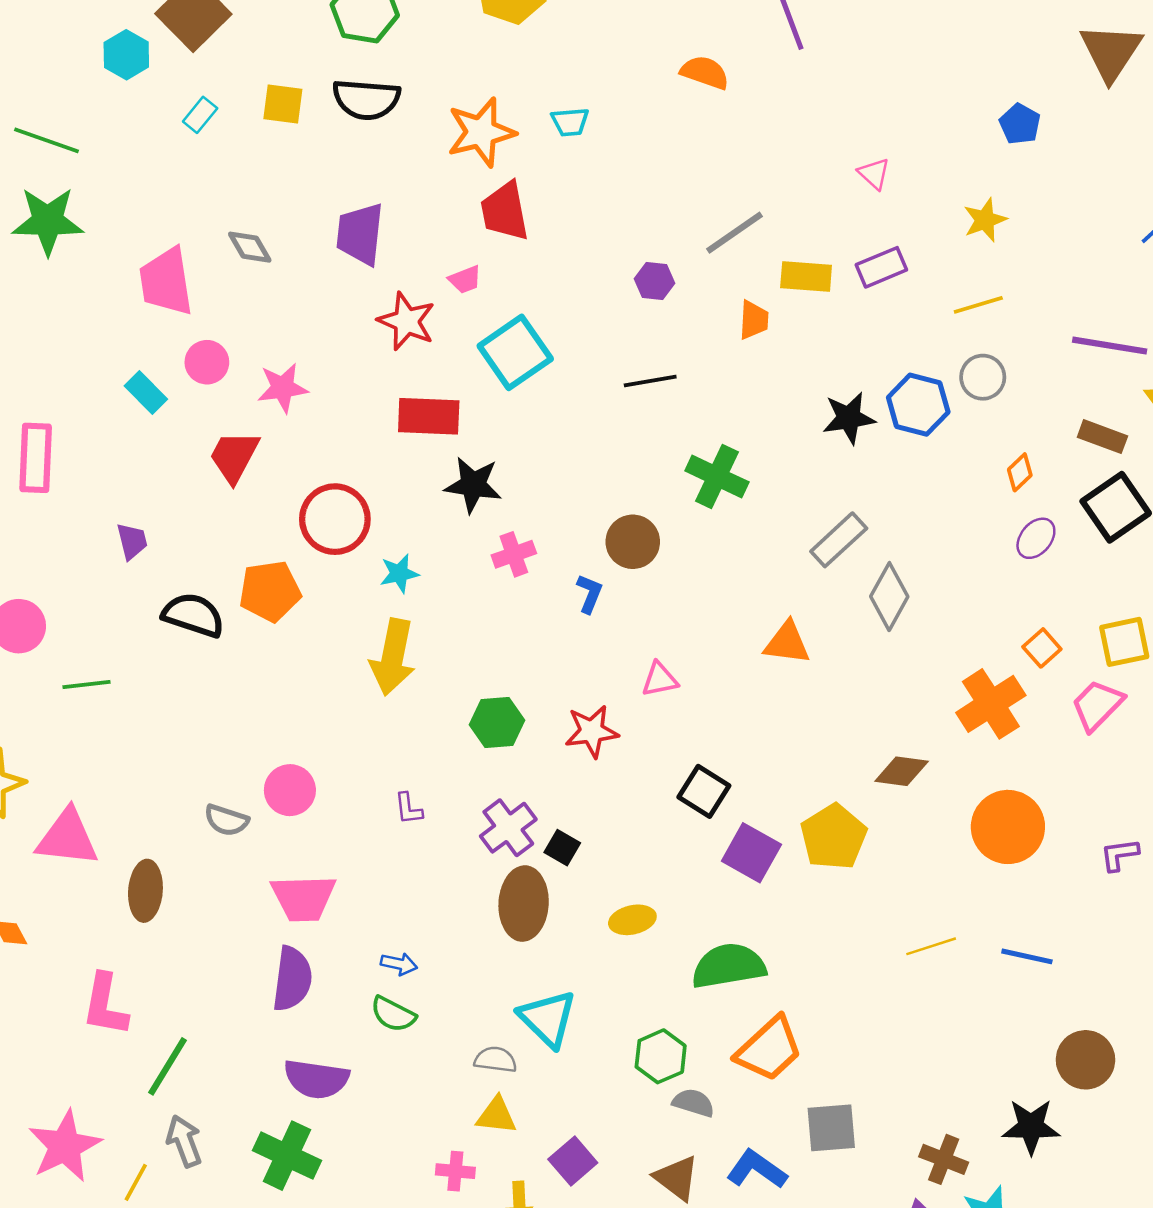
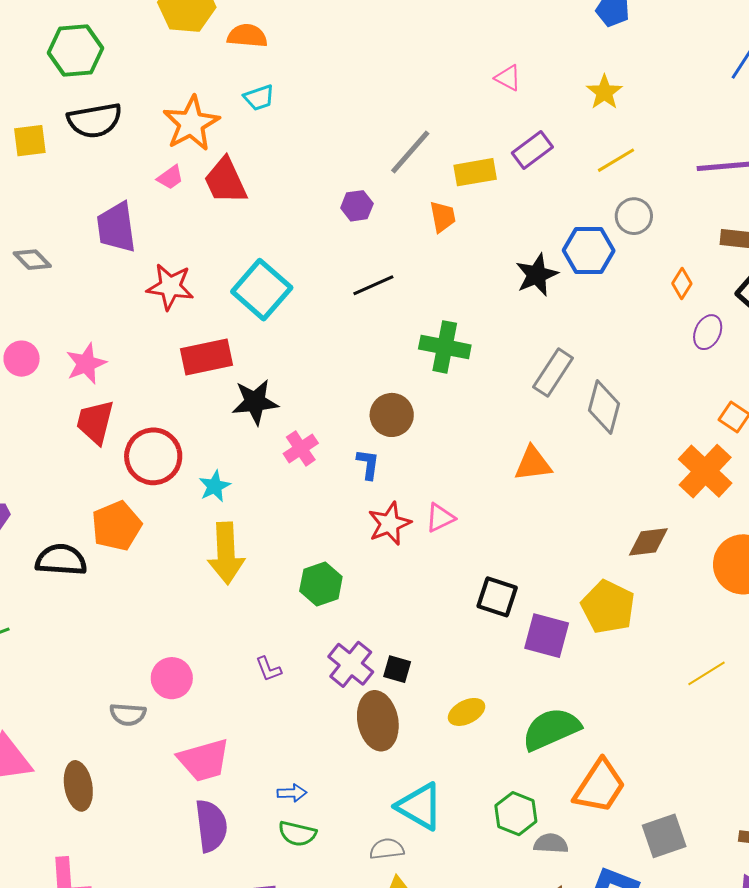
orange semicircle: (705, 72) -> (247, 36), moved
pink trapezoid: (465, 280) -> (170, 177), moved
red trapezoid: (234, 456) -> (95, 422), moved
red star: (592, 731) -> (389, 524), moved

